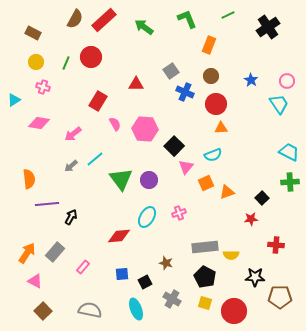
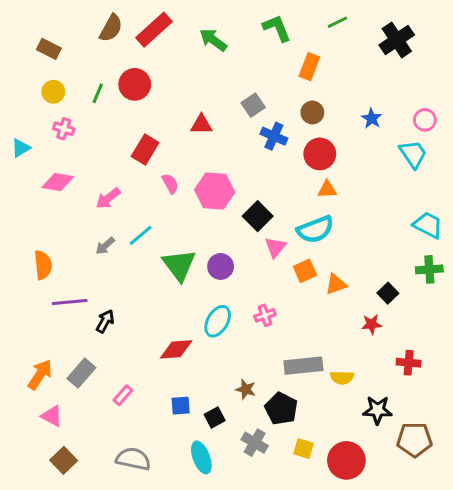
cyan semicircle: (213, 155) -> (315, 229), size x1.4
black pentagon: (205, 277) -> (281, 409), moved

